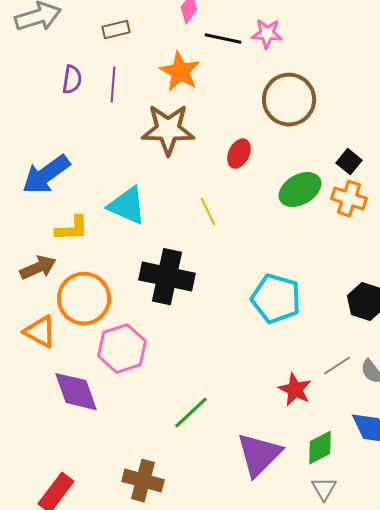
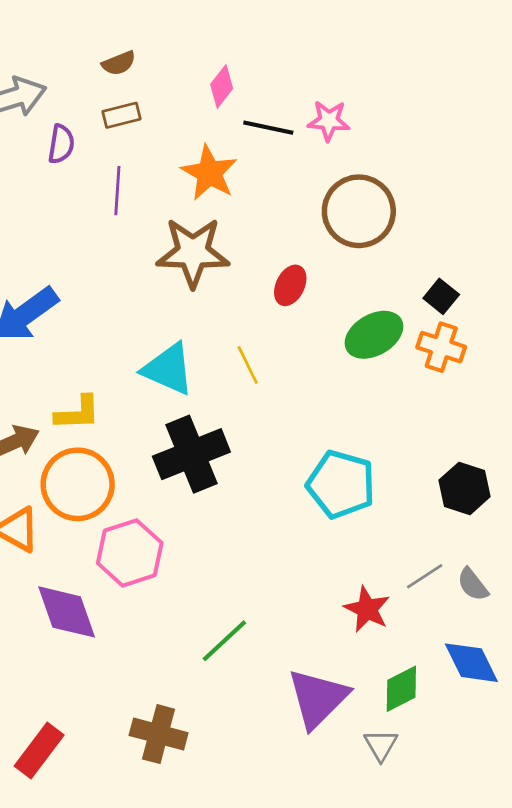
purple semicircle: (72, 80) -> (61, 144), moved
cyan triangle: (127, 206) -> (168, 369), moved
yellow L-shape: (72, 229) -> (78, 413), moved
black cross: (167, 277) -> (191, 454), turned -34
gray triangle: (324, 489) -> (381, 745), moved

